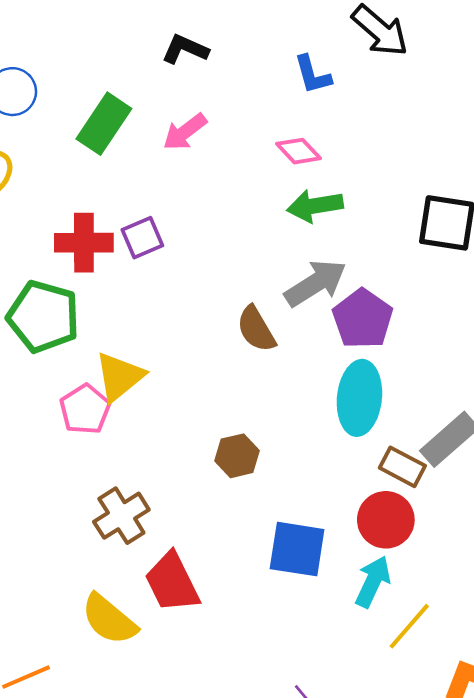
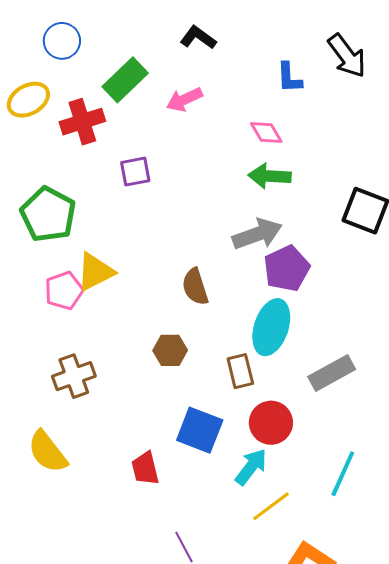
red cross: (84, 243) -> (82, 122), moved, turned -30
brown semicircle: (256, 329) -> (195, 287), moved
brown rectangle: (402, 467) -> (240, 371), moved, turned 36
red trapezoid: (172, 582) -> (145, 468), moved, size x0.7

